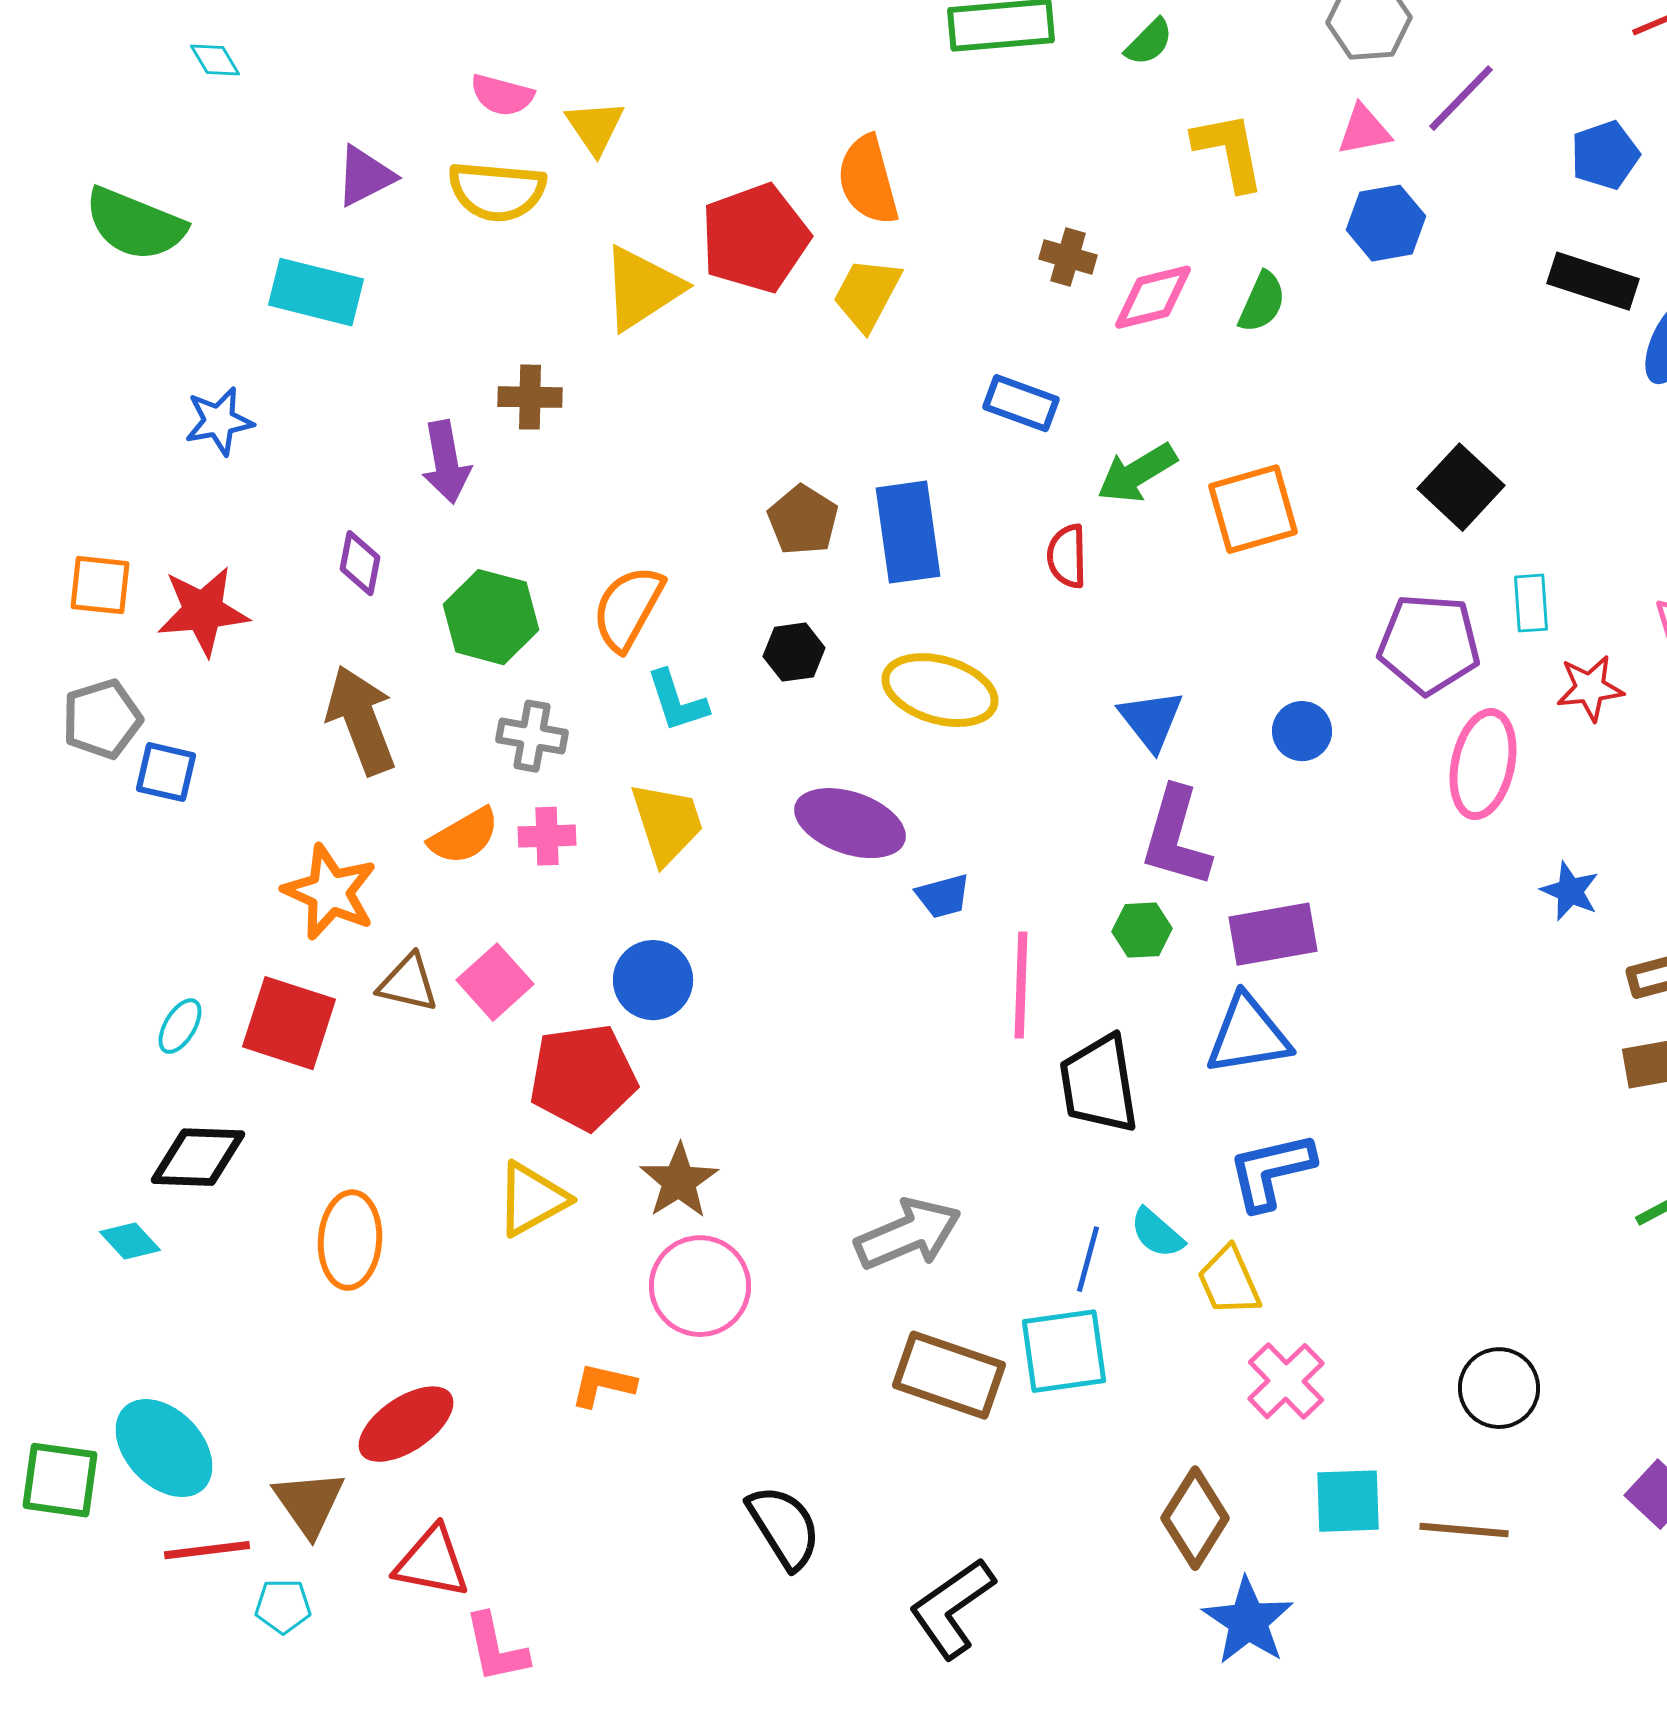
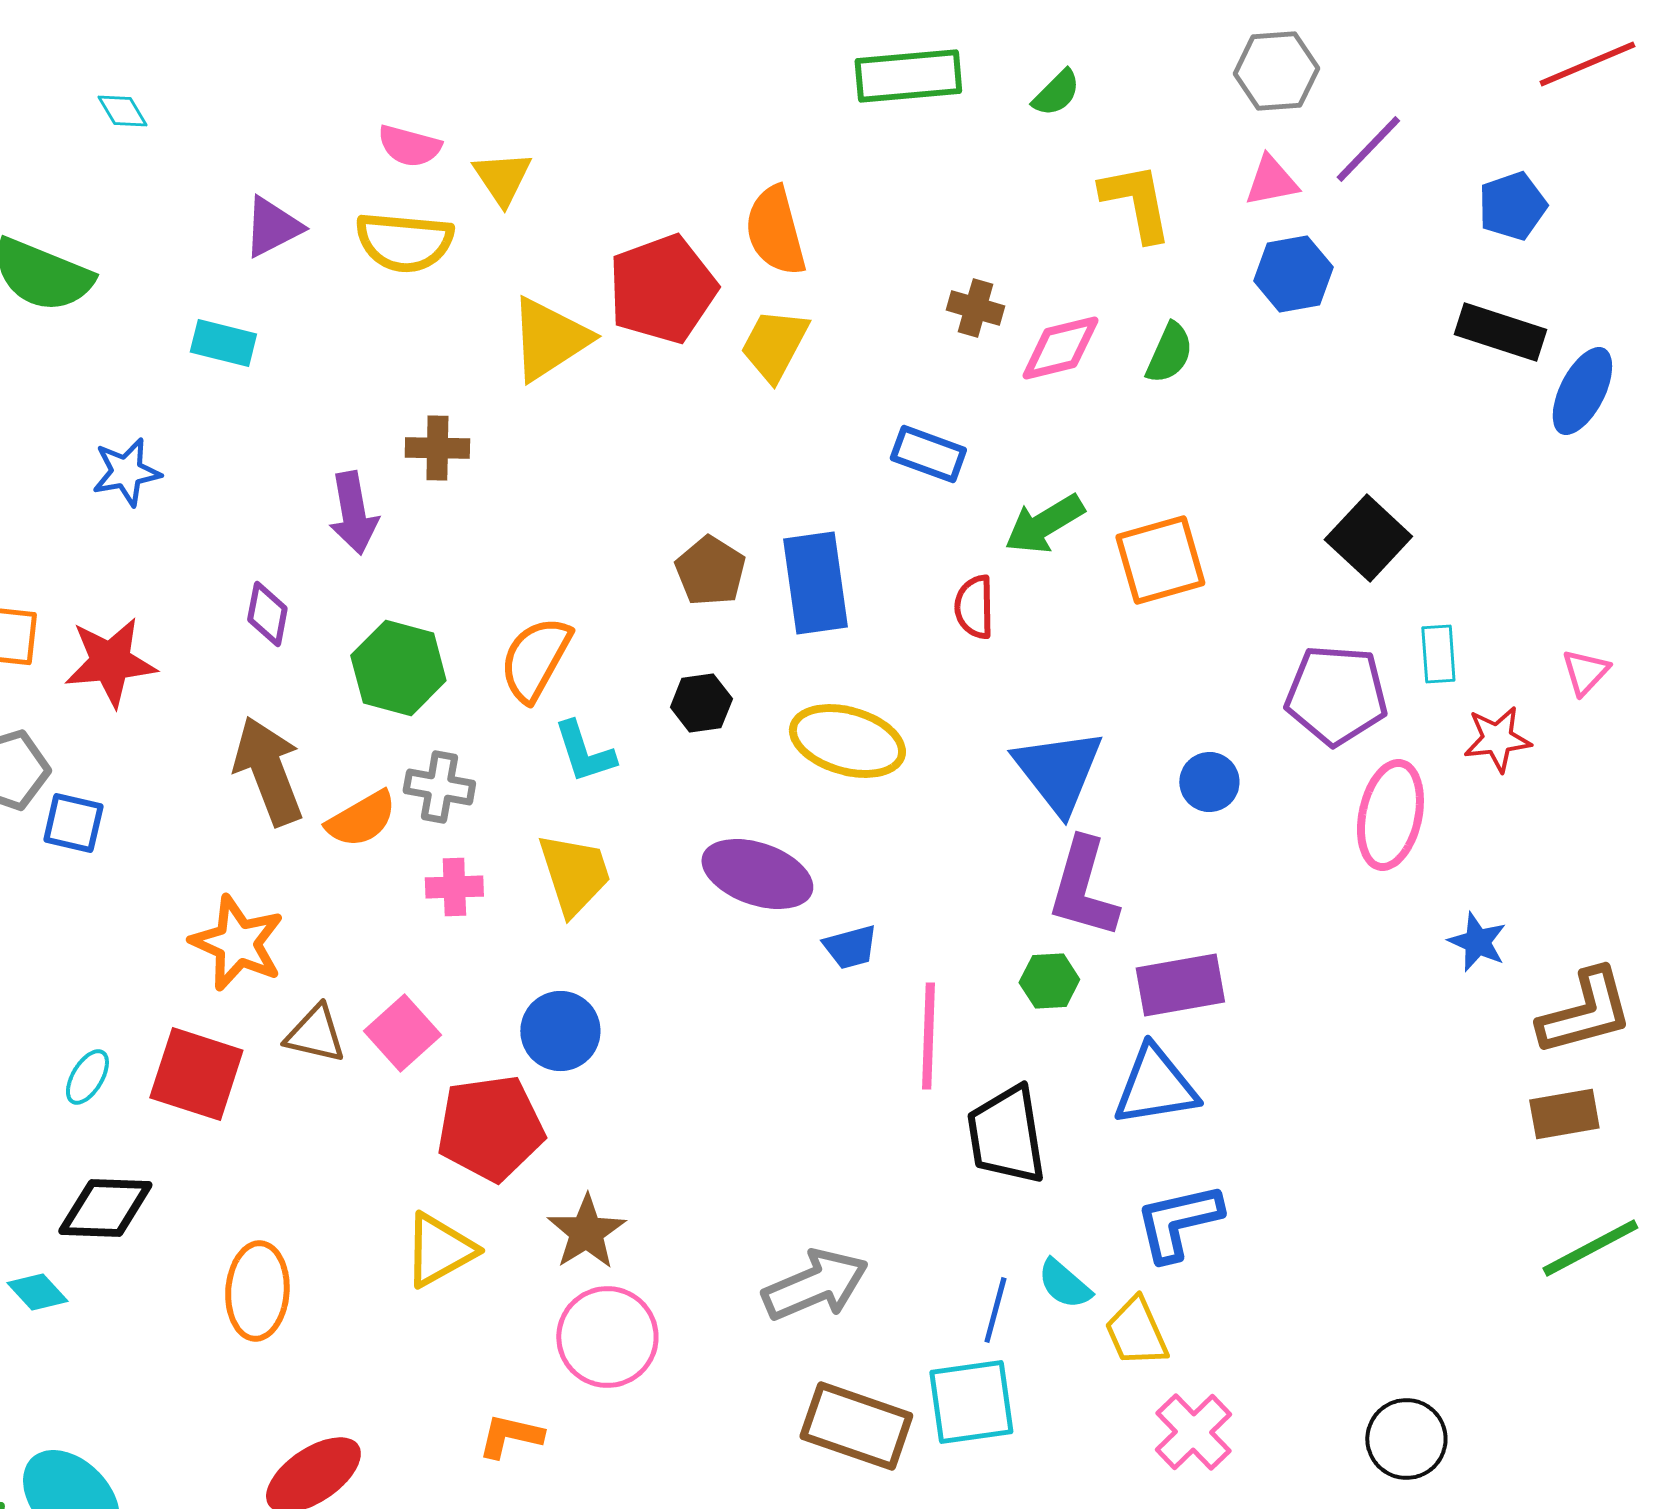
cyan rectangle: (316, 292) -> (223, 343), size x0.7
blue triangle: (1151, 720) -> (1058, 771), size x1.4
orange semicircle: (464, 836) -> (361, 819), moved

